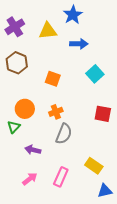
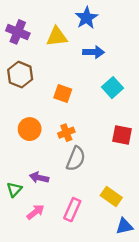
purple cross: (15, 27) -> (18, 32), turned -36
green triangle: (14, 127) -> (14, 189), moved

